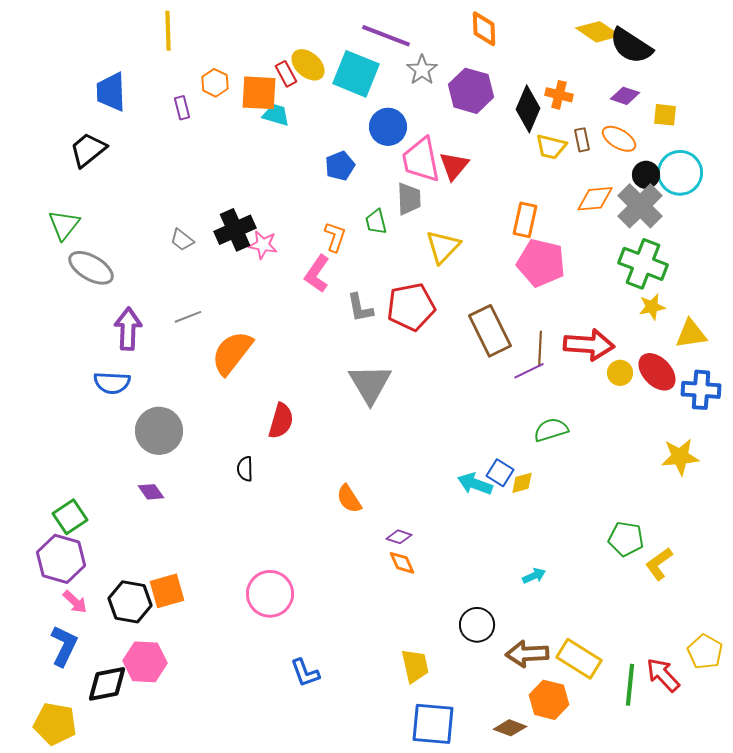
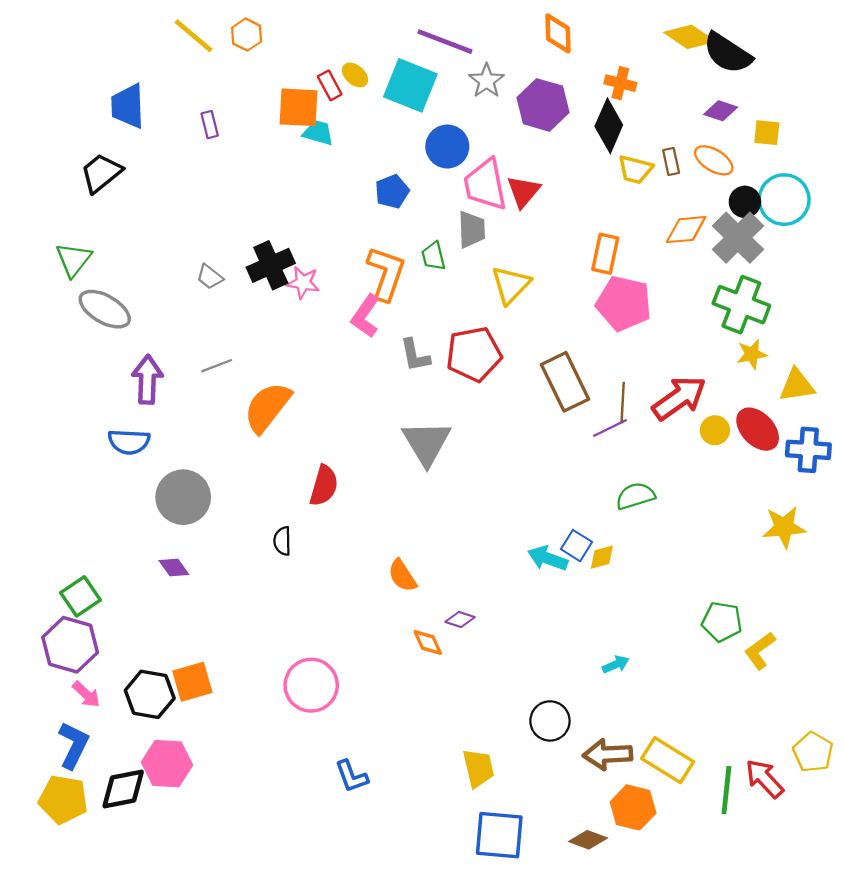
yellow line: (168, 31) -> (194, 36), turned -48
yellow ellipse: (308, 65) -> (355, 75), size x0.7
orange hexagon: (215, 83) -> (247, 35), moved
orange cross: (559, 95) -> (620, 83), moved
orange L-shape: (335, 237) -> (386, 273), size x1.6
red arrow: (589, 345) -> (679, 398), turned -39
orange diamond: (402, 563) -> (428, 642), moved
yellow pentagon: (55, 724) -> (63, 799), moved

